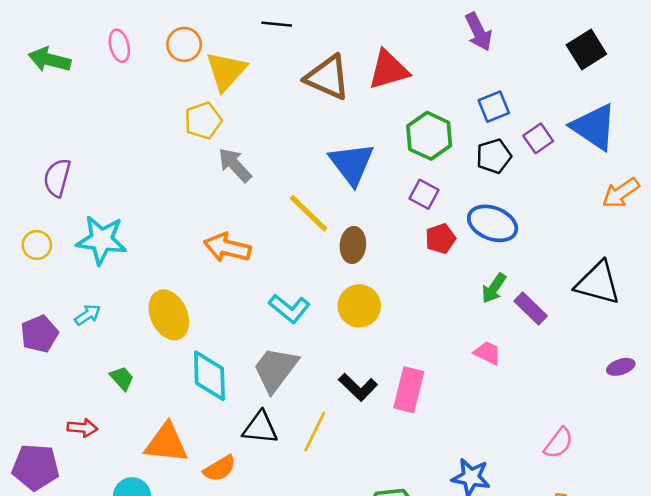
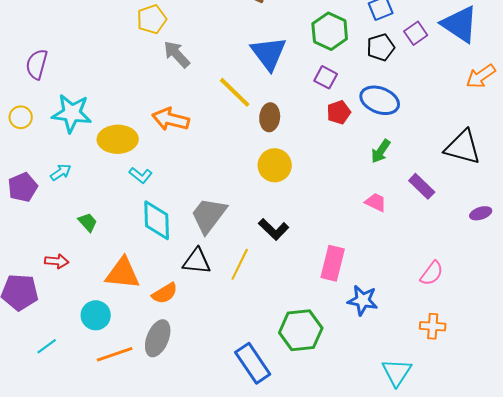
cyan L-shape: (289, 308) -> (141, 175), moved, size x0.7
purple rectangle: (531, 308) -> (422, 186), moved
yellow ellipse: (169, 315) -> (118, 139), moved, turned -66
pink rectangle: (409, 390) -> (333, 263), moved

